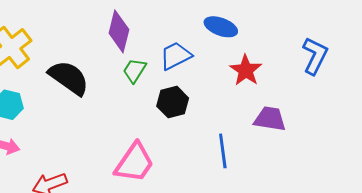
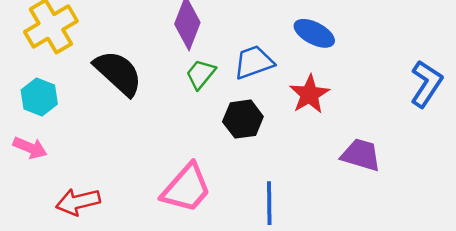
red star: (246, 70) -> (309, 94), moved
blue line: (223, 151) -> (269, 203), moved

